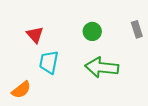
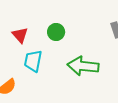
green circle: (92, 31) -> (56, 32), moved

